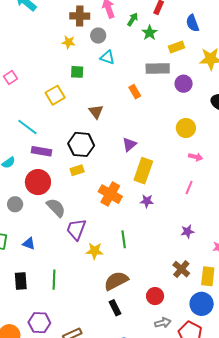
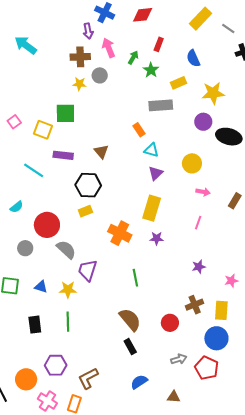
yellow star: (69, 42) -> (79, 84), moved
cyan triangle: (107, 57) -> (151, 150), moved
green square: (77, 72) -> (65, 113), moved, size x1.5
purple circle: (184, 84) -> (203, 122), moved
yellow square: (55, 95) -> (43, 130), moved, turned -36
purple triangle: (129, 144) -> (156, 173), moved
purple rectangle: (42, 151) -> (63, 155), moved
yellow star: (95, 251) -> (68, 290), moved
brown cross: (181, 269) -> (195, 305), turned 30
brown semicircle: (116, 281) -> (130, 320), turned 80
red circle: (155, 296) -> (170, 323), moved

